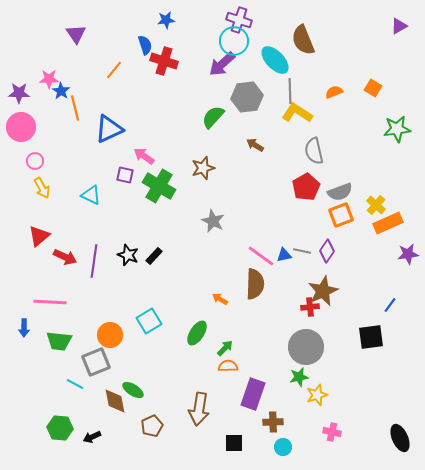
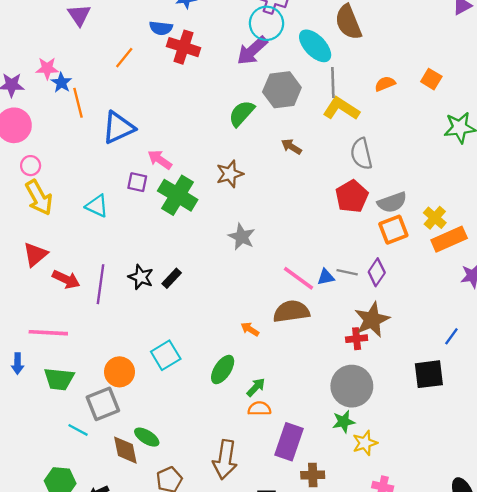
blue semicircle: (145, 45) -> (161, 28), turned 114
yellow arrow: (42, 188) -> (39, 198), size x1.4
brown semicircle: (255, 284) -> (291, 311), turned -100

